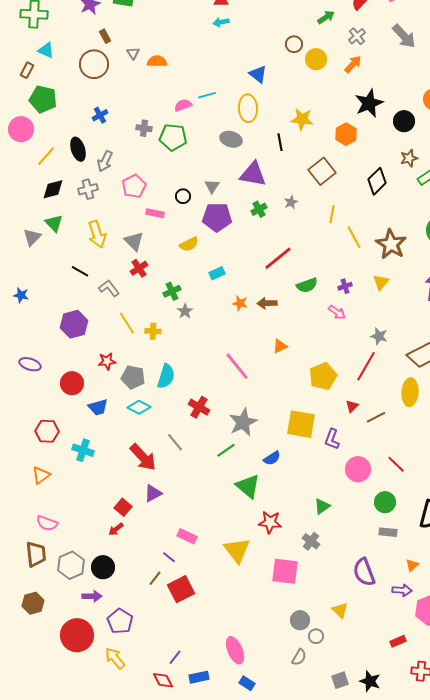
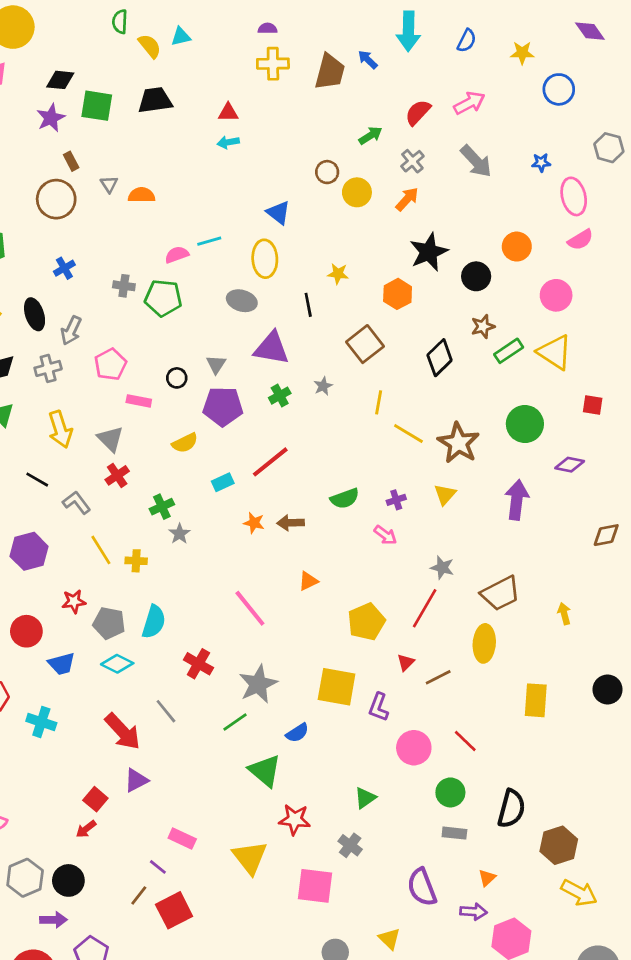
yellow star: (302, 119) -> (338, 274), size x0.7
yellow line: (354, 237) -> (408, 433), turned -30
red line: (278, 258) -> (270, 462), moved

